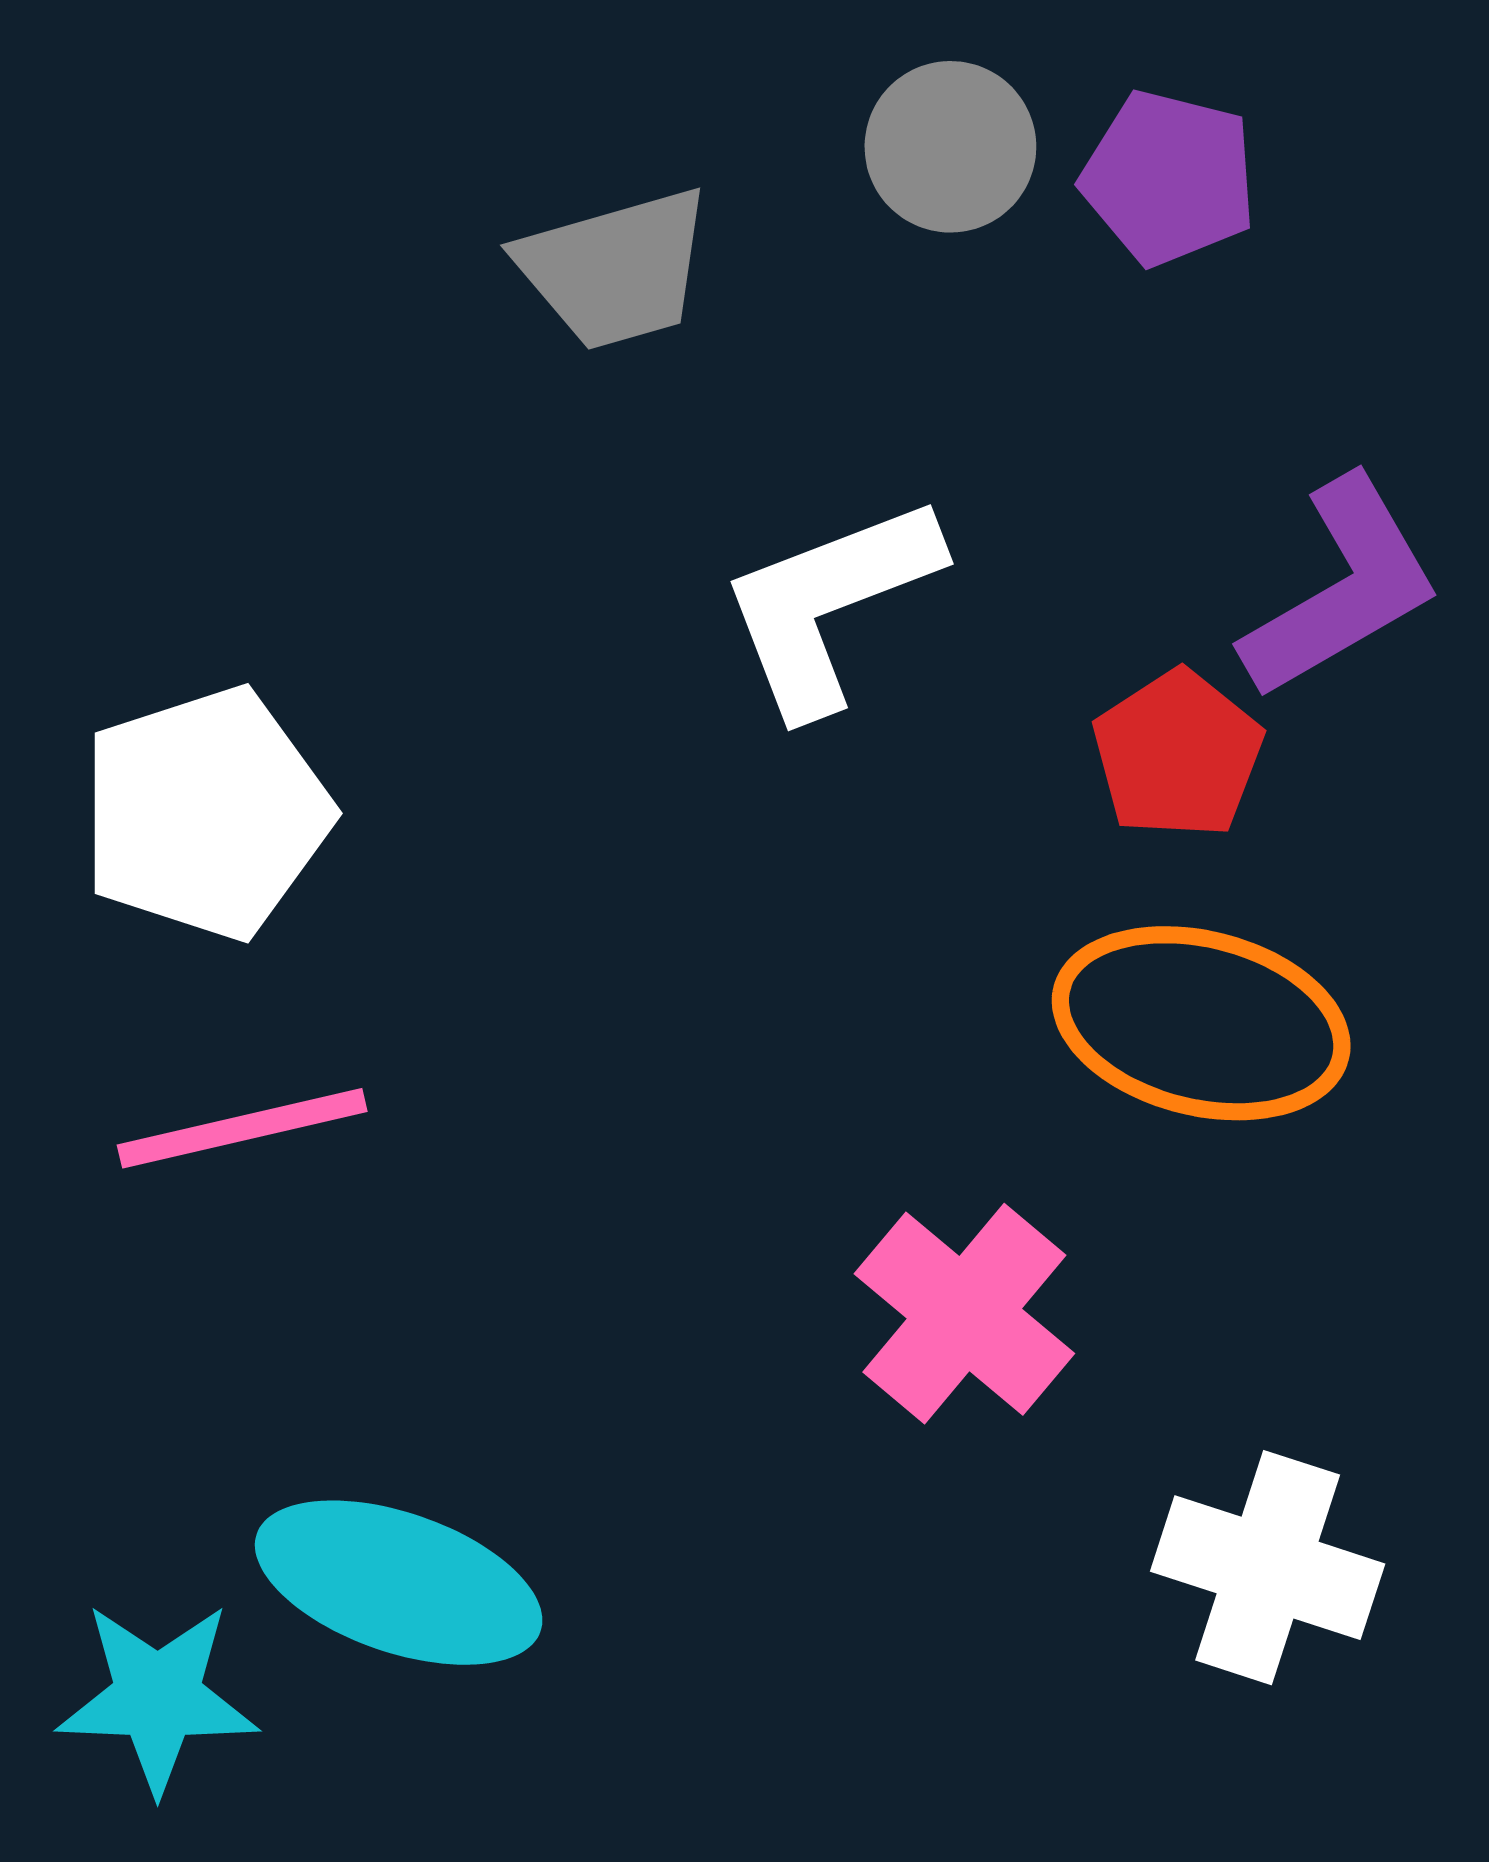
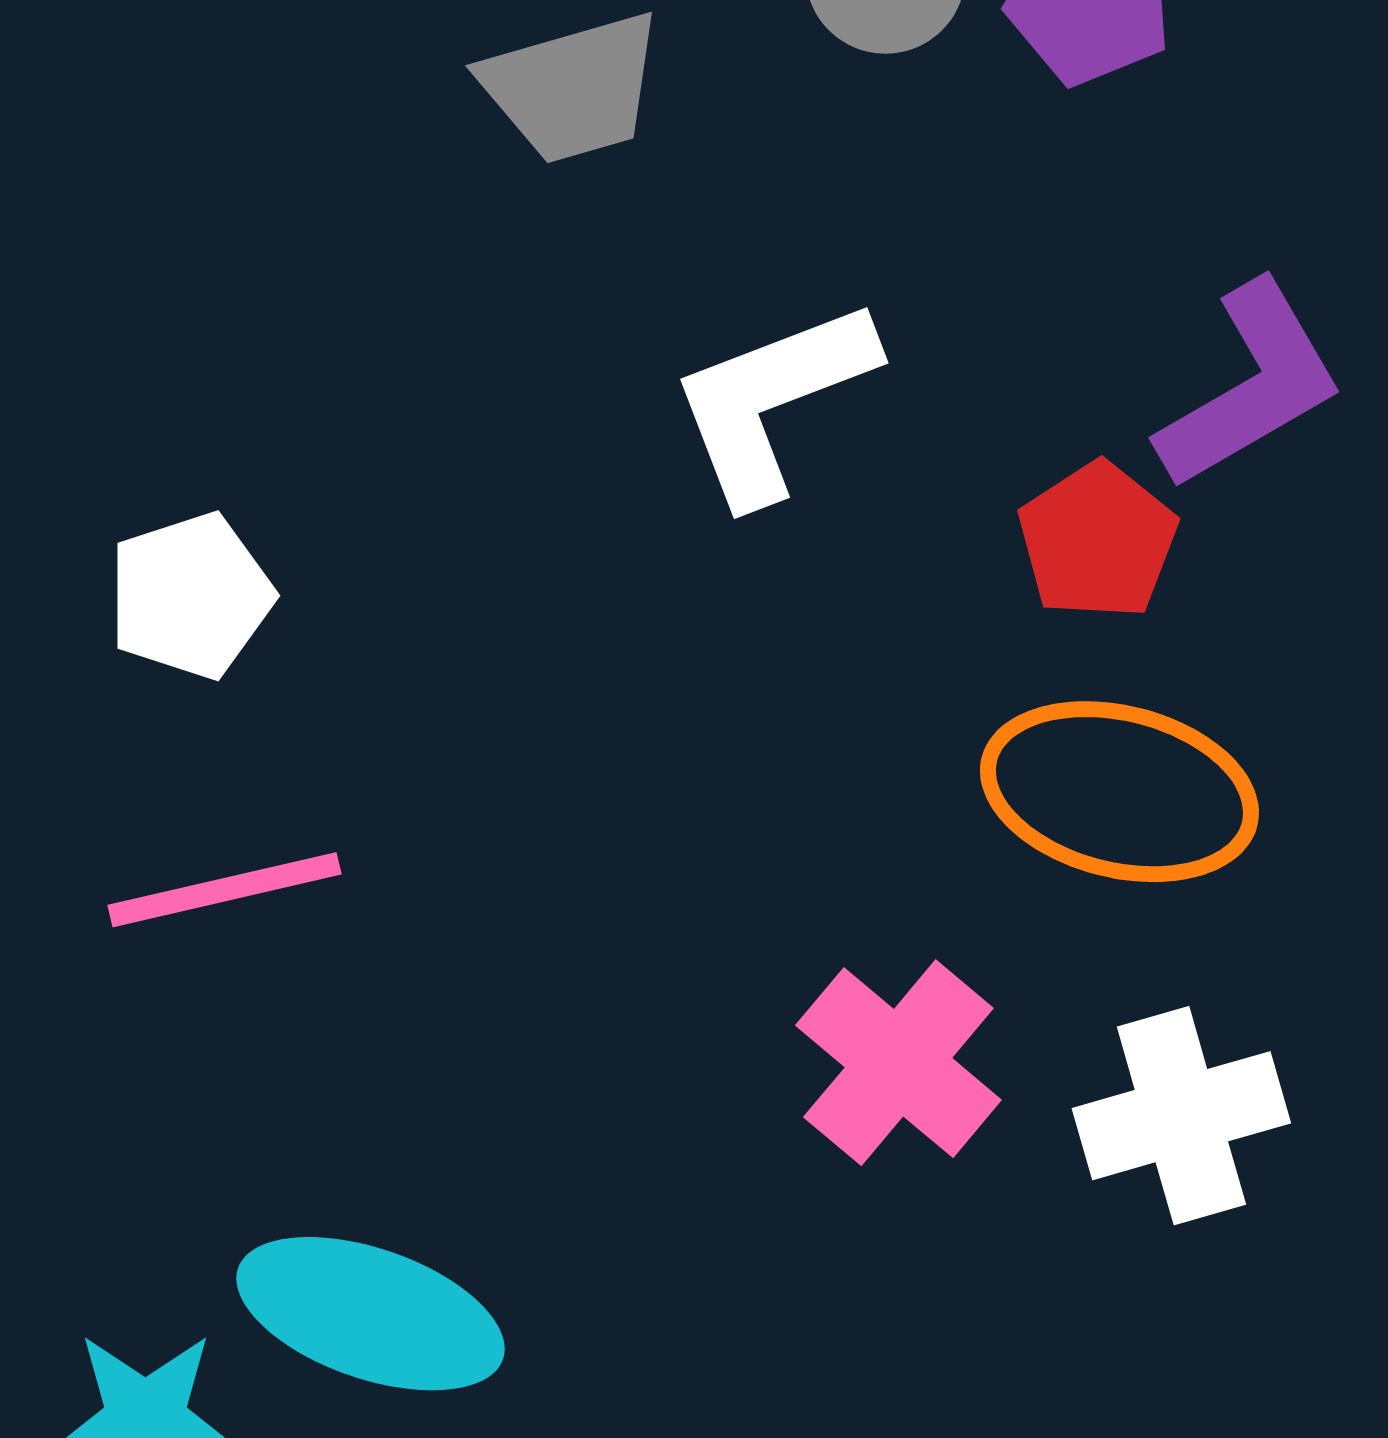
white pentagon: (206, 813) -> (190, 596), size x0.7
white cross: (1268, 1568) -> (1181, 1116), moved, turned -34

